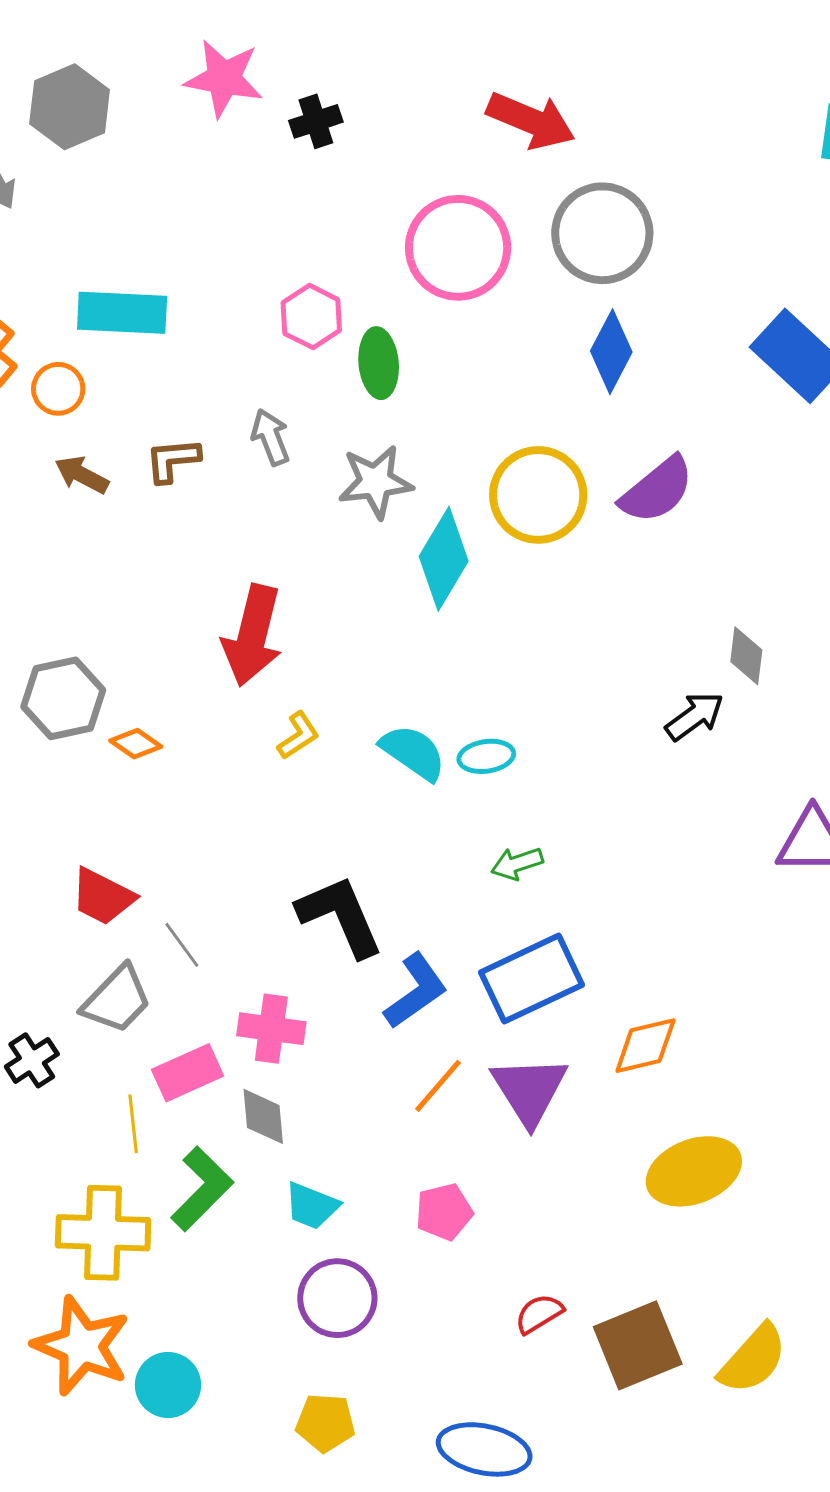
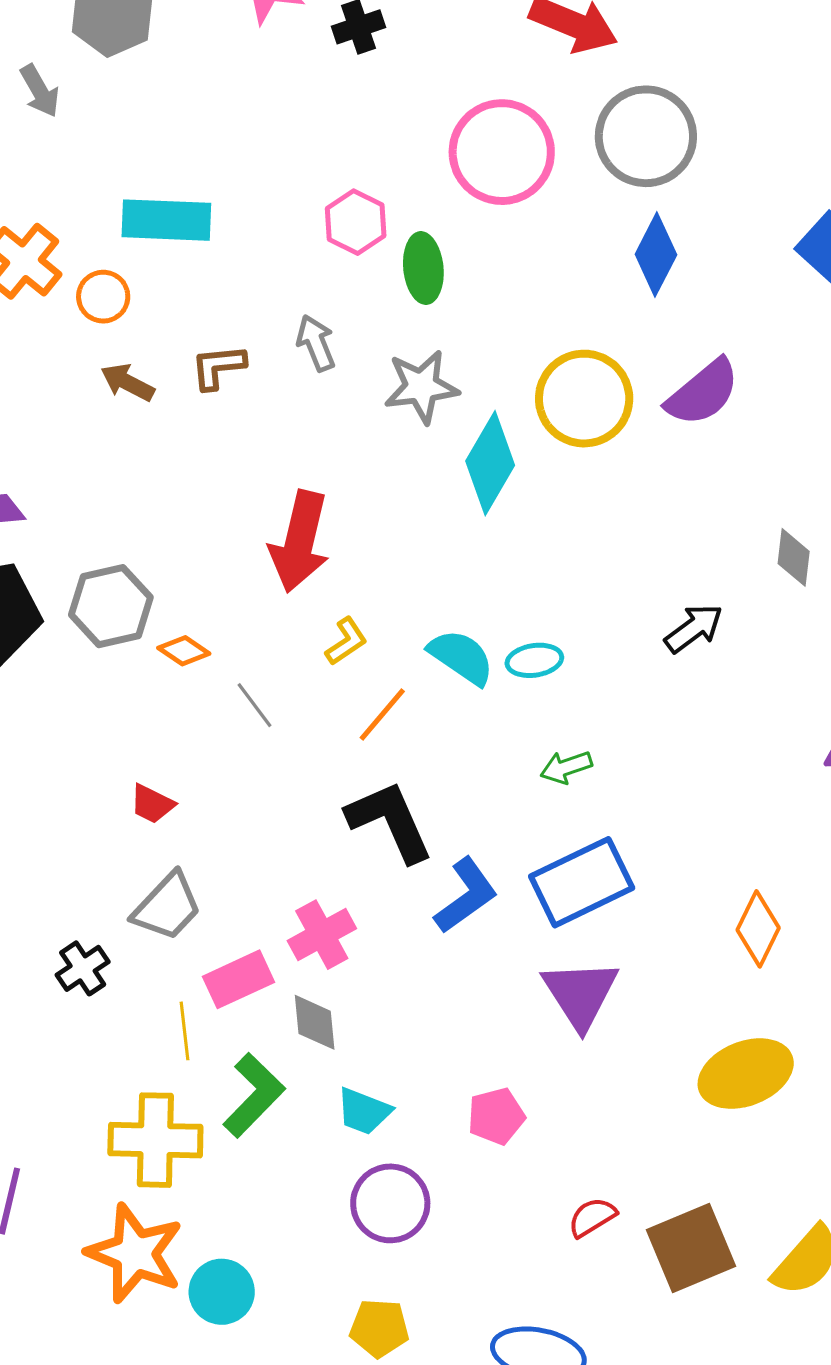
black arrow: (695, 716) -> (694, 628), moved
red trapezoid: (103, 897) -> (152, 804), size x0.7
gray line: (182, 945) -> (254, 705), moved
pink cross: (271, 1029) -> (322, 935), turned -36
orange diamond: (645, 1046) -> (758, 929), moved, turned -50
orange line: (438, 1086) -> (382, 714), moved

